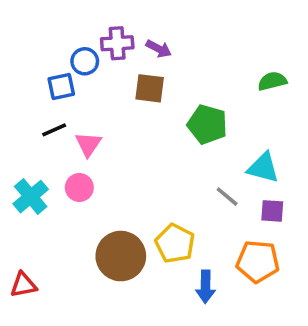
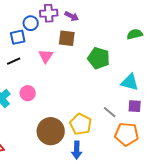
pink triangle: (88, 144) -> (46, 56), moved
gray line: (227, 197) -> (110, 112), moved
blue arrow: (206, 287) -> (77, 150), moved

